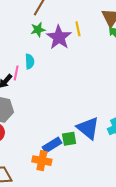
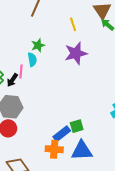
green star: (38, 30) -> (38, 45), moved
purple star: (59, 37) -> (76, 53), moved, turned 30
blue triangle: (88, 128) -> (82, 151), moved, turned -35

